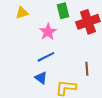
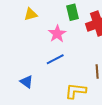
blue triangle: (41, 78) -> (27, 82), moved

